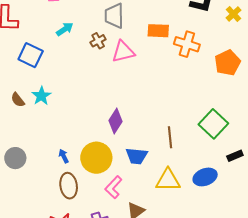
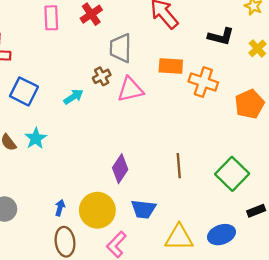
cyan arrow: (65, 29) -> (73, 97), moved
brown line: (170, 137) -> (179, 166), moved
blue arrow: (64, 156) -> (60, 208), turned 40

